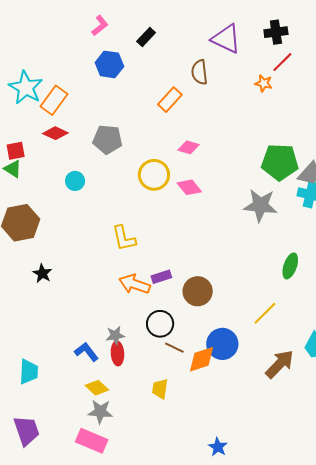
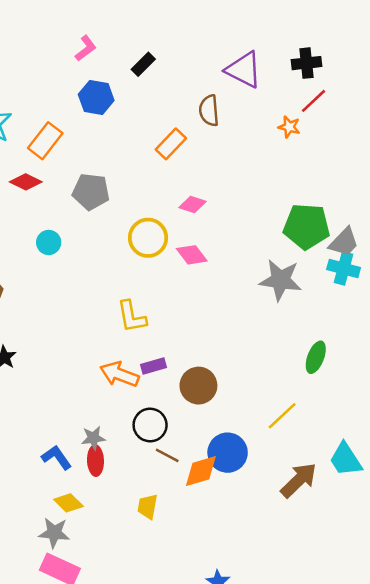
orange rectangle: (54, 100) -> (45, 141), moved
yellow L-shape: (124, 238) -> (132, 317), moved
gray star: (100, 412) -> (54, 533), moved

